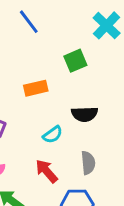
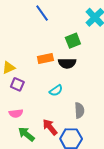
black semicircle: (85, 114) -> (67, 63), moved
red arrow: (46, 171) -> (50, 127), moved

